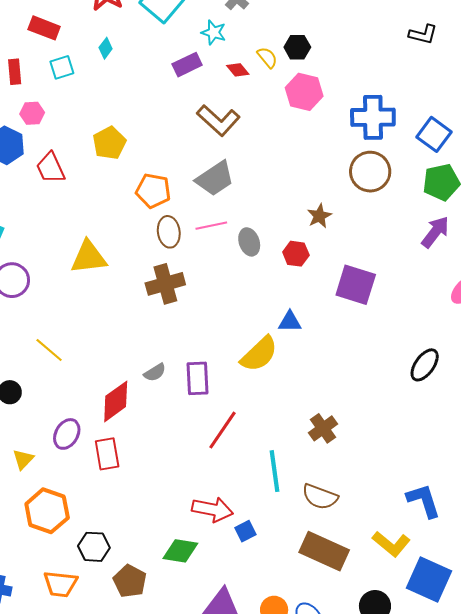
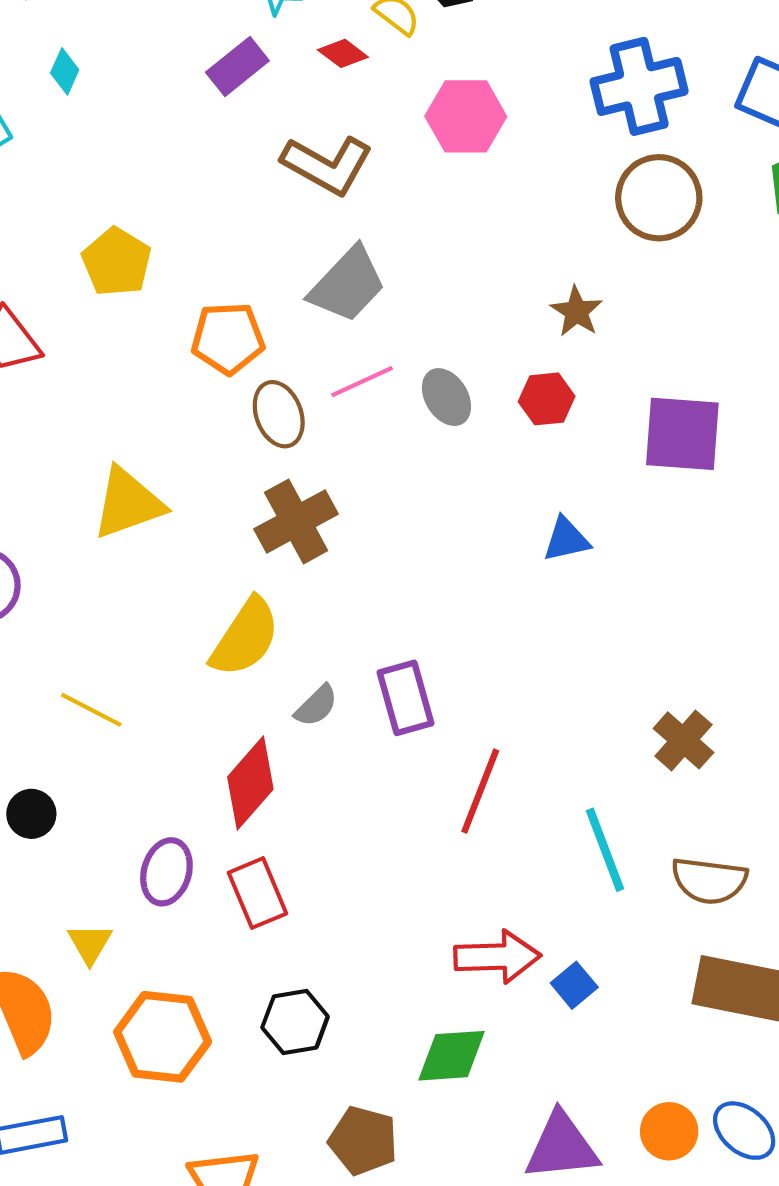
pink hexagon: (304, 92) -> (466, 116), moved
yellow semicircle: (259, 354) -> (245, 637), moved
black hexagon: (94, 547) -> (295, 1022), moved

